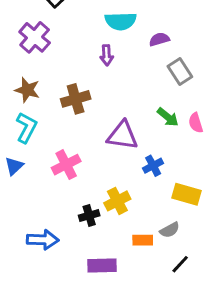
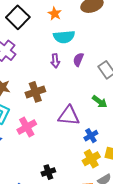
purple semicircle: (159, 39) -> (78, 60), moved, turned -48
pink cross: (66, 165) -> (27, 127), moved
yellow cross: (117, 201) -> (91, 159), moved

